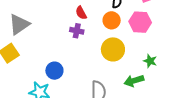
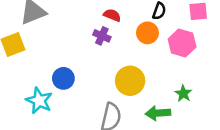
red semicircle: (81, 13) -> (112, 15), turned 128
yellow circle: (113, 49) -> (130, 81), moved

